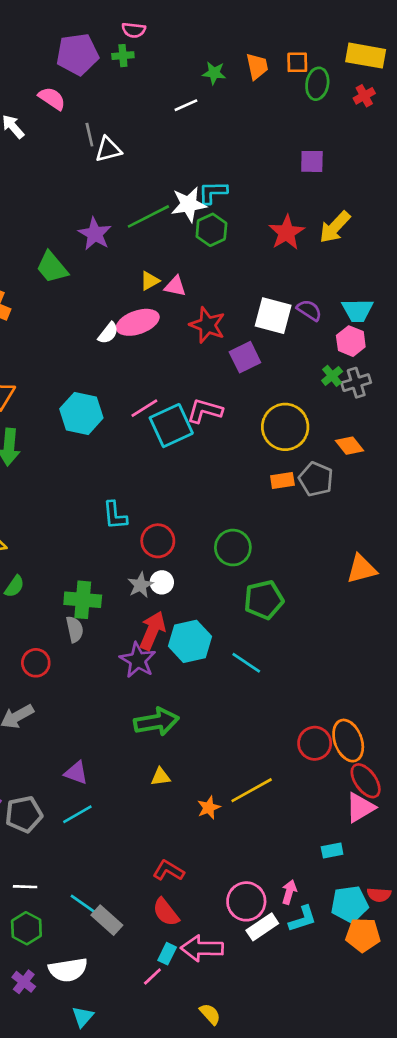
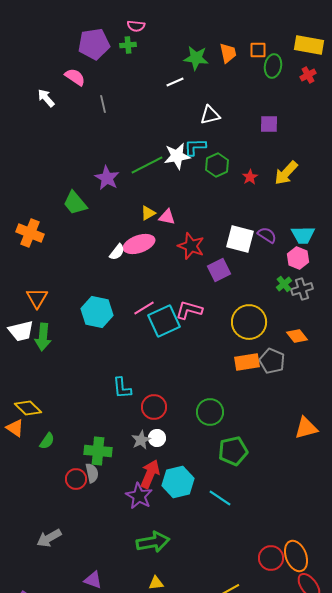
green star: (214, 73) -> (196, 58), size x1.4
white triangle: (108, 149) -> (210, 115), moved
green hexagon: (211, 230) -> (217, 165), moved
red star: (286, 233) -> (250, 177), size x0.6
orange rectangle: (282, 481) -> (247, 362), size x1.4
red circle: (36, 663) -> (76, 479), moved

